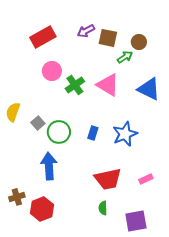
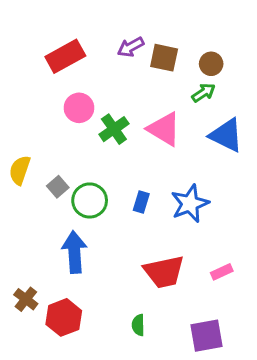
green arrow: (125, 57) -> (204, 93), moved
brown cross: (17, 197) -> (26, 299), turned -35
green semicircle: (103, 208) -> (138, 325), moved

